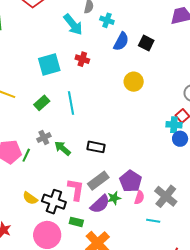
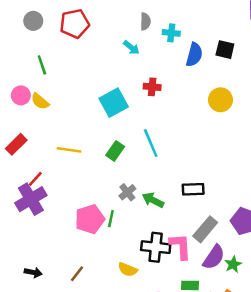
cyan arrow: (73, 25) -> (131, 47), size x0.6
green star: (114, 198) -> (233, 264), moved
black cross: (54, 202) -> (156, 247), moved

